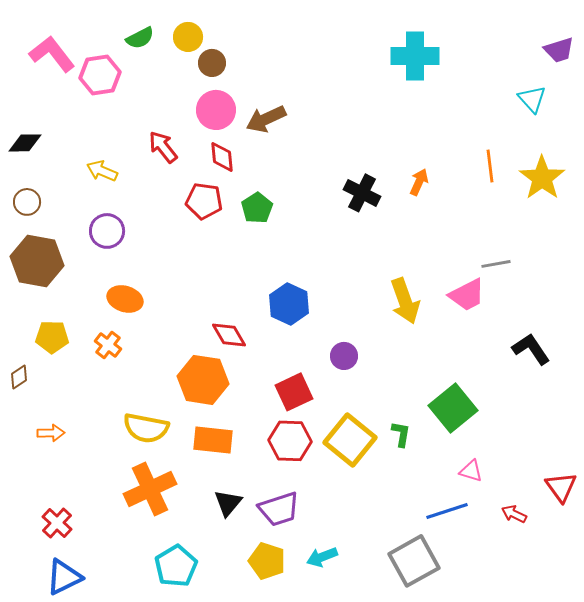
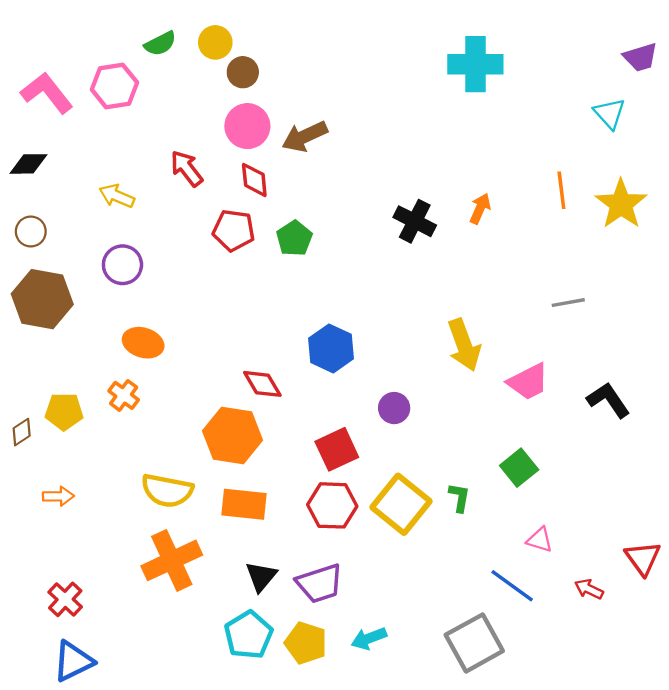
pink L-shape: (52, 54) -> (47, 93), moved
pink trapezoid: (467, 295) -> (528, 382), moved
yellow pentagon: (52, 337) -> (64, 411), moved
green square: (453, 408) -> (519, 468), size x0.7
blue line: (447, 511) -> (512, 586), turned 54
cyan pentagon: (176, 566) -> (249, 635), moved

